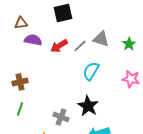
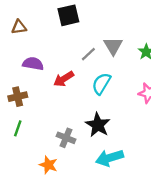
gray triangle: (101, 39) -> (113, 46), turned 42
purple semicircle: (33, 40) -> (33, 64), moved
red arrow: (59, 46) -> (64, 79), moved

